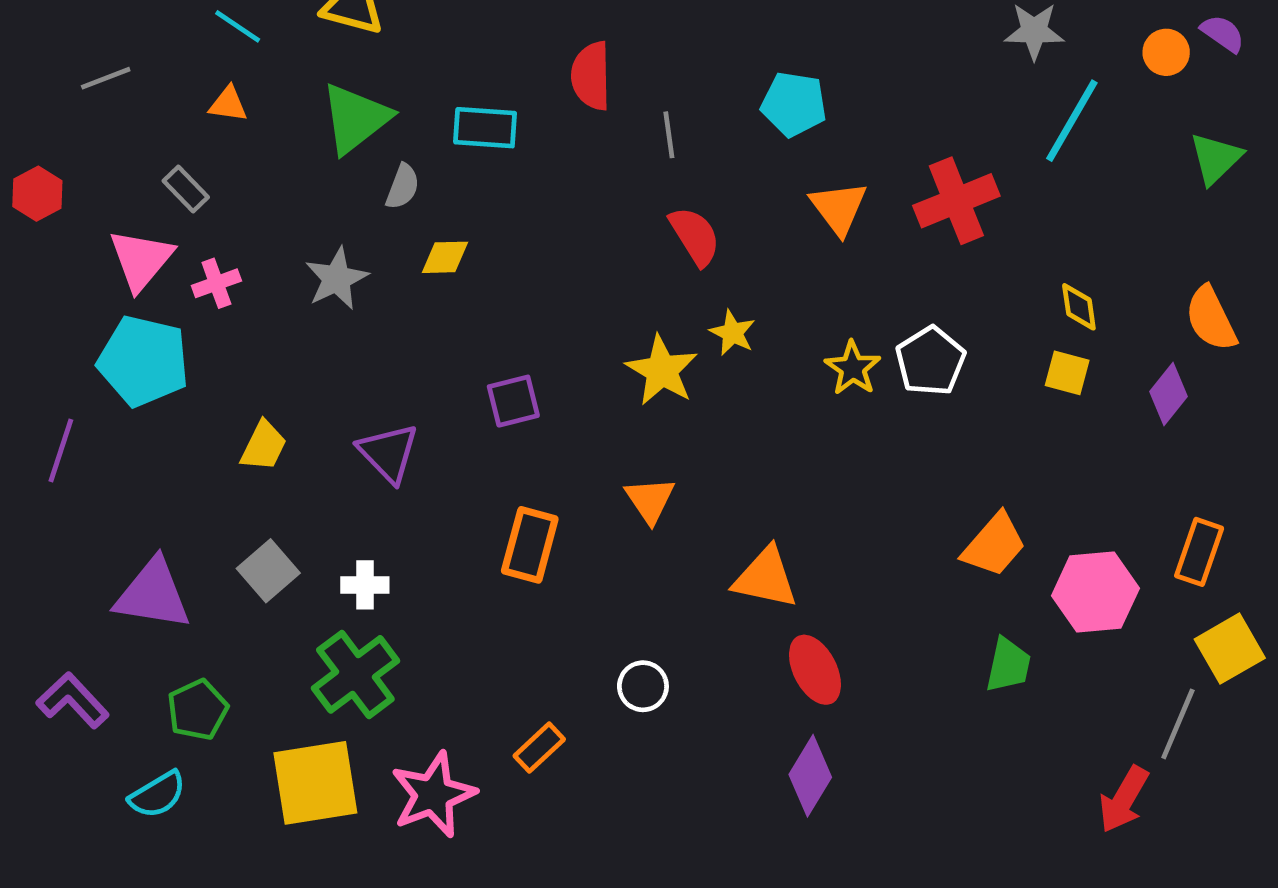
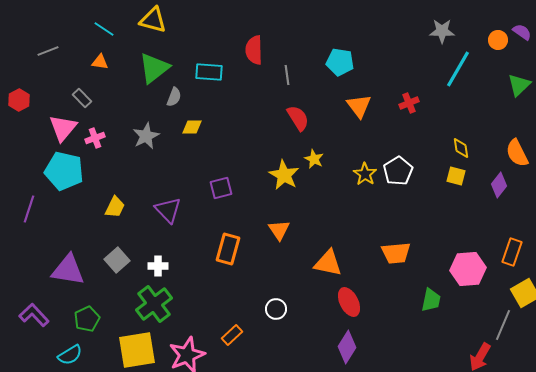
red cross: (956, 201) -> (409, 103), size x0.6
orange trapezoid: (994, 545) -> (396, 253), moved, turned 44

